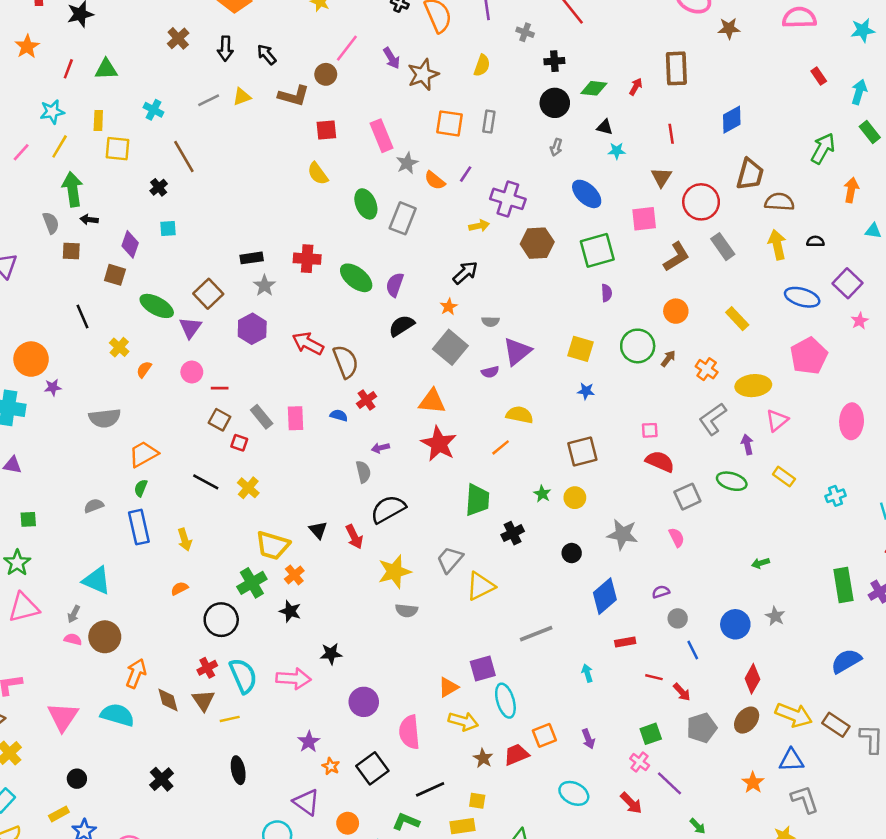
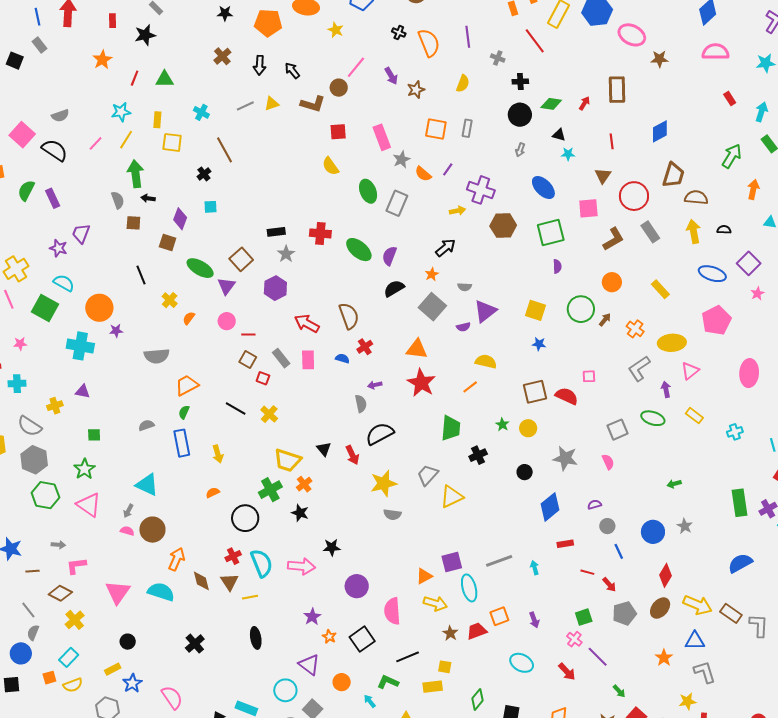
brown star: (423, 75) -> (416, 90), size x0.7
red arrow: (308, 343) -> (307, 324), moved
red semicircle: (660, 462) -> (567, 396), moved
pink triangle: (24, 608) -> (89, 505), turned 48
gray line: (536, 634) -> (499, 561), moved

